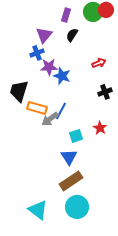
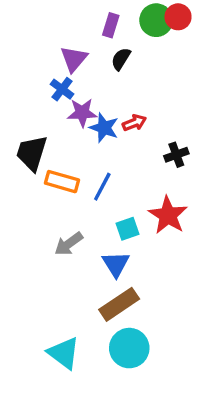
blue cross: (37, 53) -> (62, 89), turned -32
red arrow: (99, 63) -> (134, 123), moved
gray arrow: (50, 119) -> (69, 244), moved
red star: (100, 128) -> (168, 215), size x1.6

